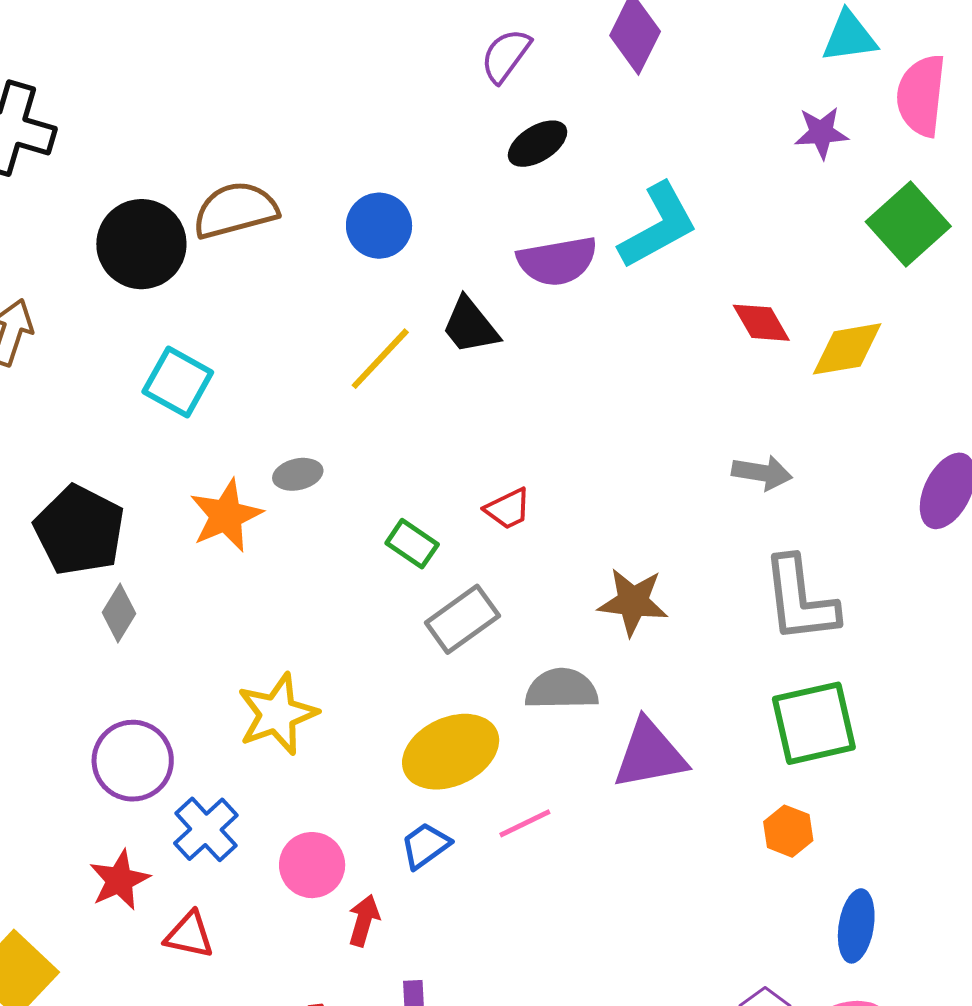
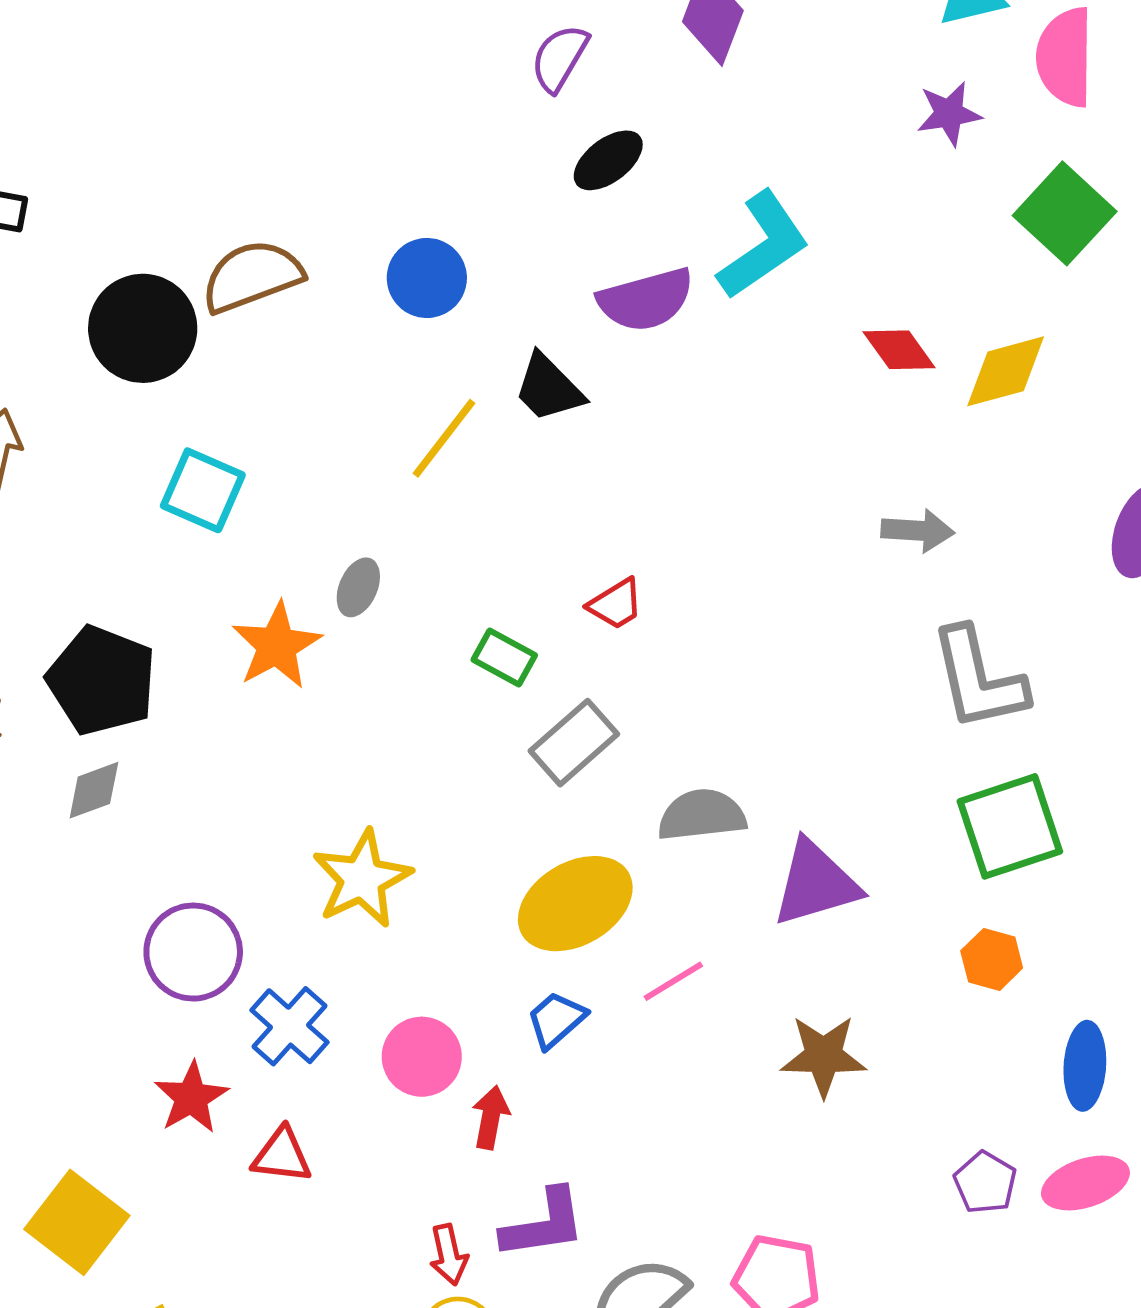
gray ellipse: (298, 474) -> (358, 587), turned -48
brown star: (633, 602) -> (823, 1056), moved
gray diamond: (119, 613) -> (94, 790), moved, turned 44

